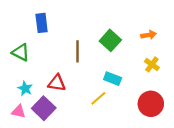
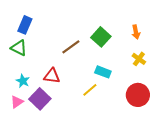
blue rectangle: (42, 23) -> (25, 25), moved, turned 30
orange arrow: (149, 35) -> (136, 32), turned 88
brown line: (78, 51) -> (71, 47), turned 54
pink triangle: (19, 111) -> (17, 102), turned -48

